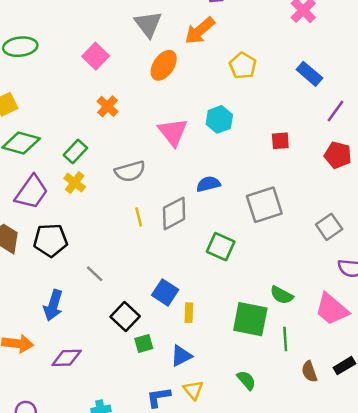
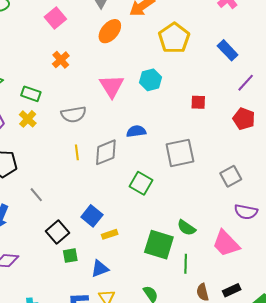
yellow pentagon: (243, 66) -> (174, 38), size x1.4
green rectangle: (75, 152) -> (31, 94), turned 60
yellow rectangle: (189, 313) -> (110, 234), turned 63

